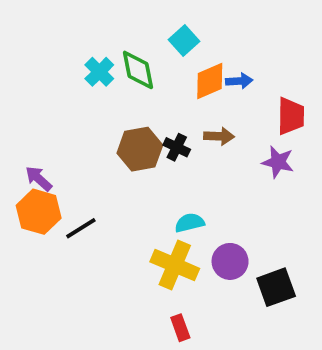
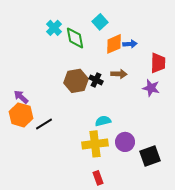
cyan cross: (99, 72) -> (54, 28), moved
yellow cross: (175, 265) -> (95, 144), turned -30

